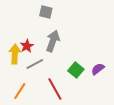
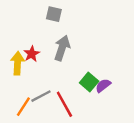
gray line: (35, 64) -> (41, 96), moved
purple semicircle: (98, 69) -> (103, 86), moved

